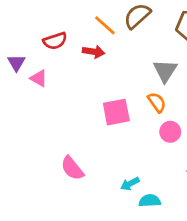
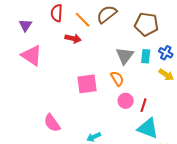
red semicircle: (55, 41) -> (57, 13), moved, turned 108
purple triangle: (16, 63) -> (25, 25), moved
pink triangle: (39, 78) -> (32, 55), size x1.6

